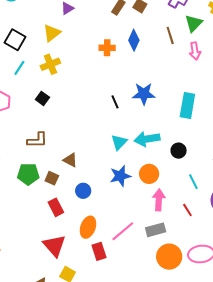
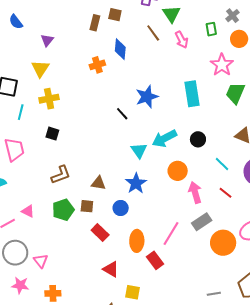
yellow cross: (50, 64) -> (49, 99), turned 30
blue star: (120, 176) -> (136, 183), moved
red triangle: (54, 246) -> (111, 269), size x0.7

